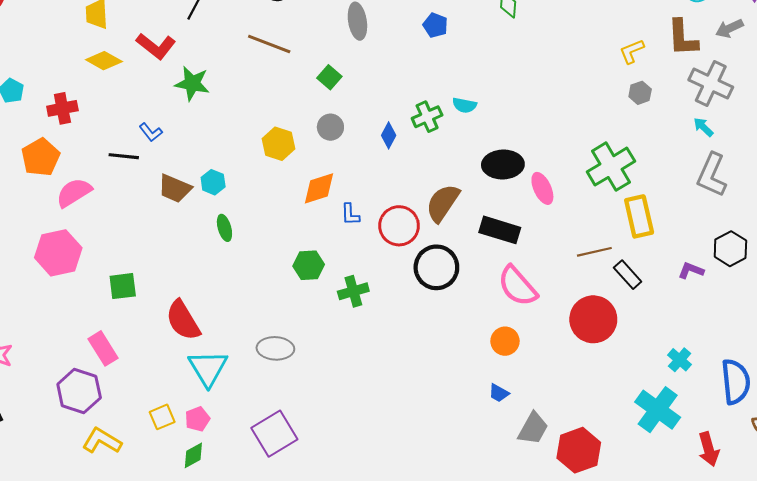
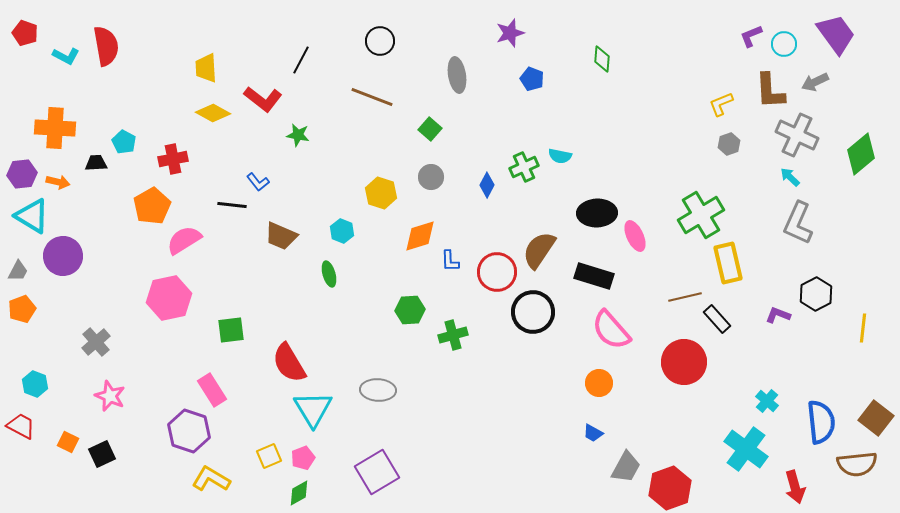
green star: (192, 83) -> (298, 135), size x0.7
cyan hexagon: (213, 182) -> (342, 231), moved

